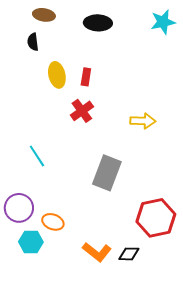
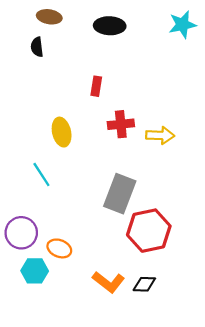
yellow ellipse: (57, 75) -> (62, 132), moved
red cross: (82, 111) -> (121, 124), moved, turned 30
red hexagon: (156, 218) -> (149, 231), moved

